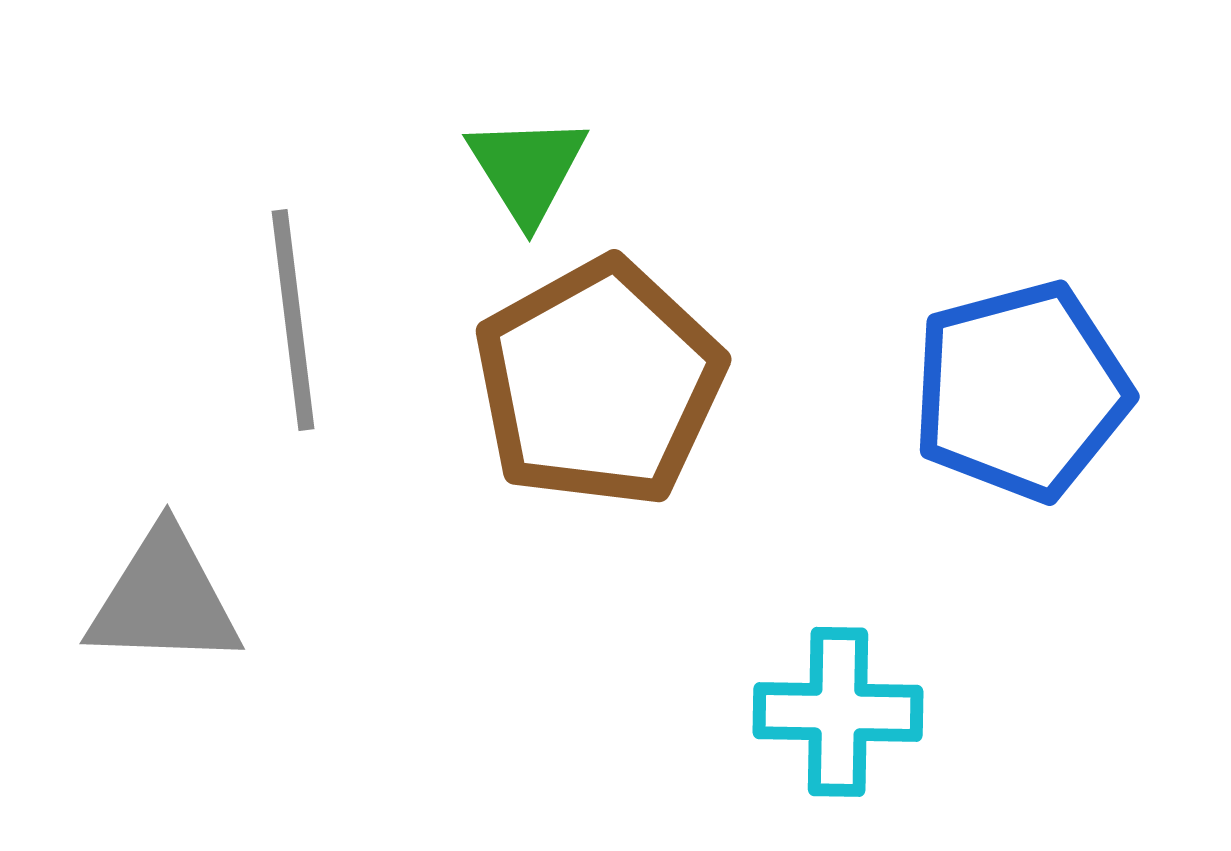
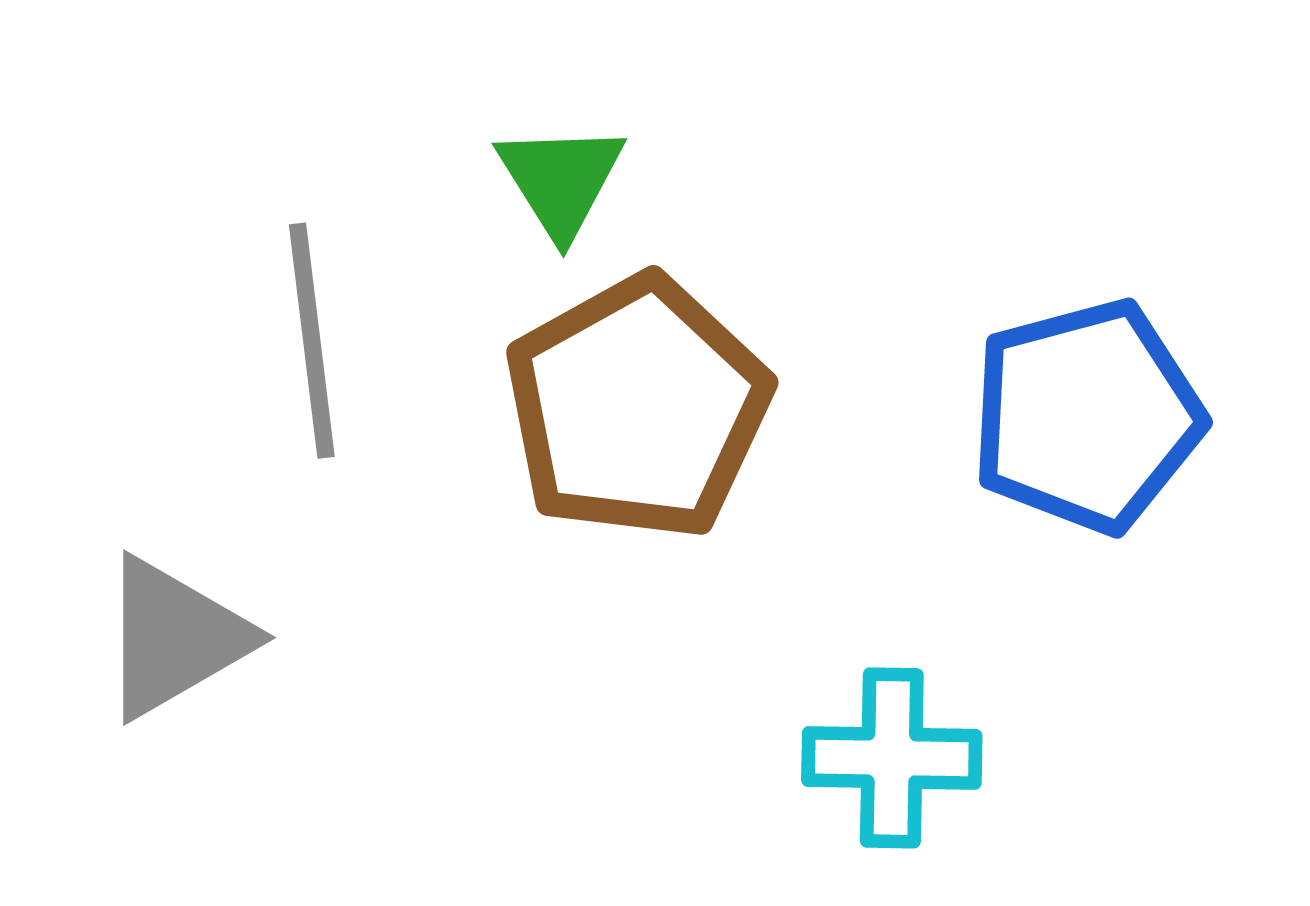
gray triangle: (164, 599) -> (174, 638), turned -32

